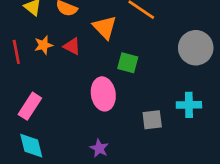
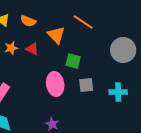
gray square: (152, 120) -> (86, 85), moved

